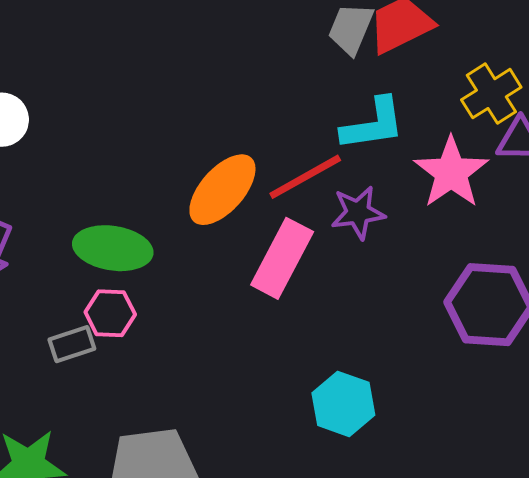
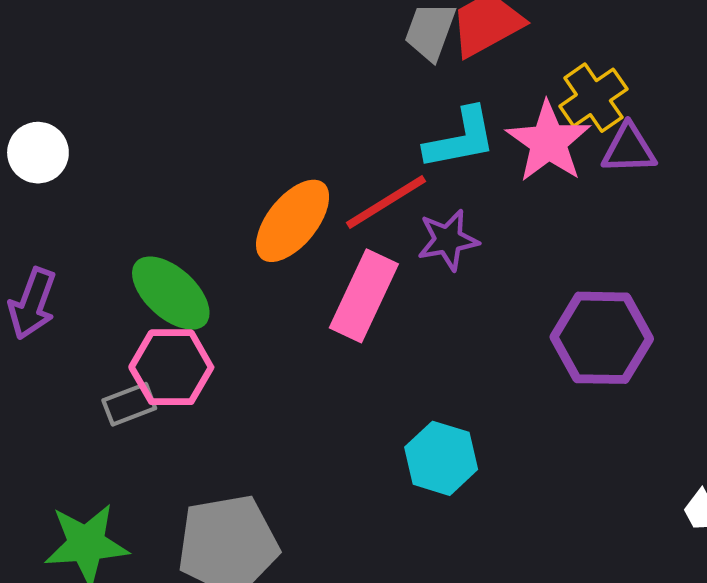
pink star: (451, 172) -> (548, 142), moved
green ellipse: (113, 248) -> (171, 293), turned 36
pink hexagon: (110, 313) -> (171, 367), size x1.4

